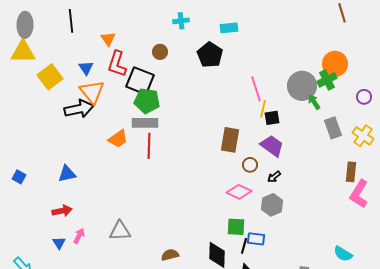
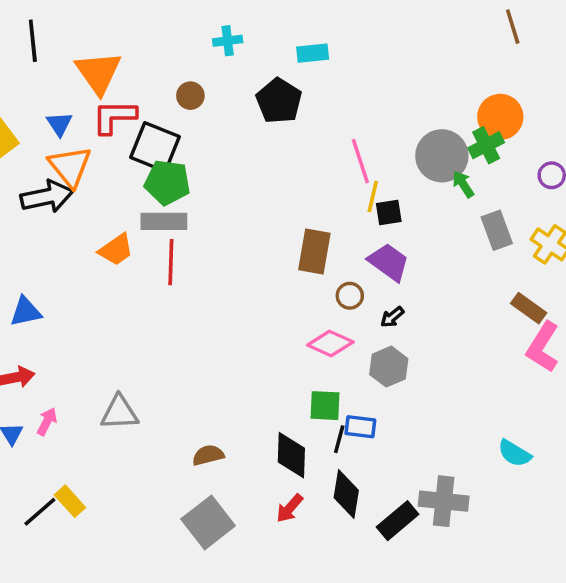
orange triangle: (108, 39) -> (98, 73), size x1.8
red L-shape: (117, 64) -> (114, 117), turned 72
brown rectangle: (351, 172) -> (529, 308), turned -60

